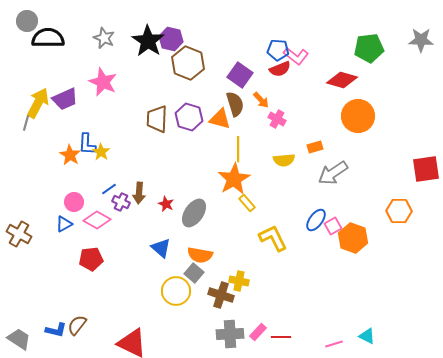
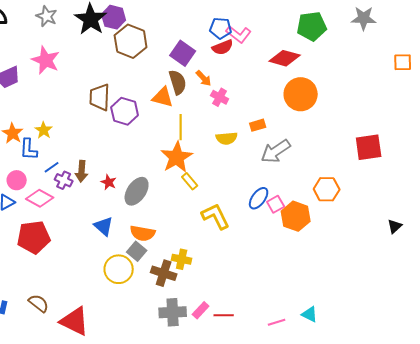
purple hexagon: (189, 117) -> (125, 111), moved
blue L-shape: (87, 144) -> (29, 149), moved
orange hexagon: (399, 211) -> (327, 189), moved
red pentagon: (91, 259) -> (34, 237), size x1.4
brown semicircle: (77, 325) -> (39, 303), moved, turned 90

